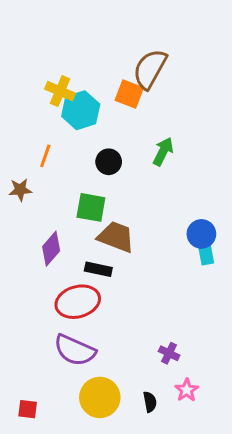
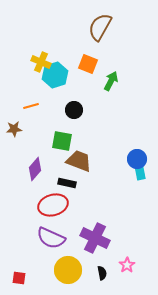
brown semicircle: (150, 69) -> (100, 27), moved
green arrow: (163, 151) -> (111, 81), moved
orange line: (45, 156) -> (31, 106), turned 56
purple cross: (169, 353) -> (95, 238), moved, size x2.0

